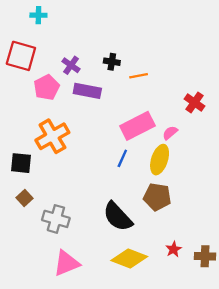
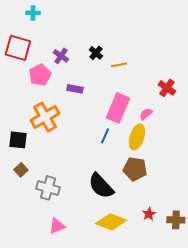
black cross: (112, 62) -> (96, 53), turned 32
purple rectangle: (87, 91) -> (75, 89), moved, size x0.7
pink rectangle: (137, 126) -> (118, 108), turned -40
pink triangle: (66, 263) -> (57, 226), size x0.7

